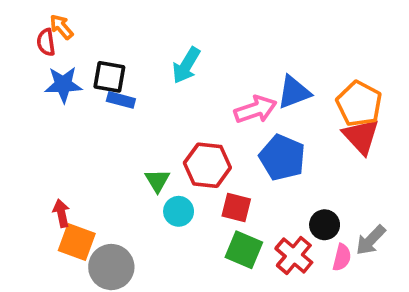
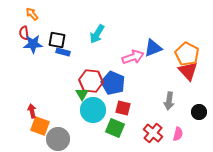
red semicircle: (46, 42) -> (24, 33), moved
blue pentagon: (282, 158) -> (113, 83), moved
red hexagon: (207, 165) -> (91, 81), moved
cyan circle: (179, 211) -> (93, 110), size x1.6
black circle: (325, 225) -> (199, 112), moved
gray arrow: (371, 240) -> (169, 101), moved, turned -36
green square: (244, 250) -> (115, 128), moved

